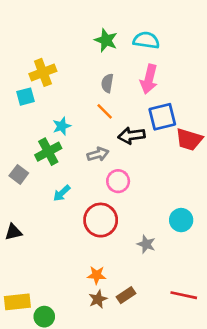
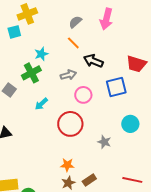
gray semicircle: (107, 83) -> (75, 22), turned 40
blue square: (162, 117) -> (116, 87), moved
black arrow: (131, 136) -> (93, 61), turned 30

